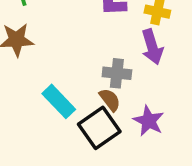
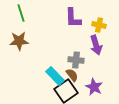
cyan rectangle: (59, 101) -> (55, 76), moved

